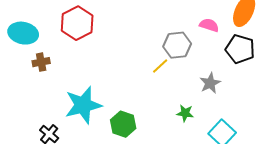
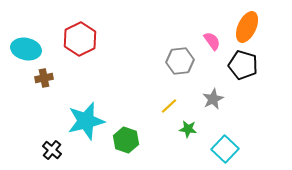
pink semicircle: (209, 25) -> (212, 41), turned 36
yellow line: (160, 66) -> (169, 106), moved

